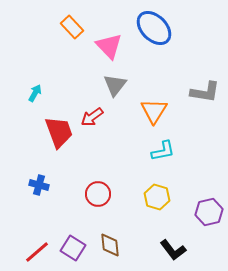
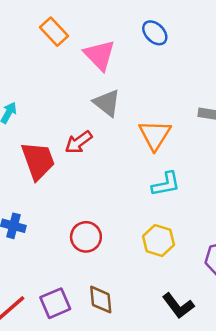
blue ellipse: (154, 28) -> (155, 33), size x0.6
gray triangle: (115, 85) -> (107, 103), turned -30
purple square: (73, 248) -> (55, 303), turned 35

